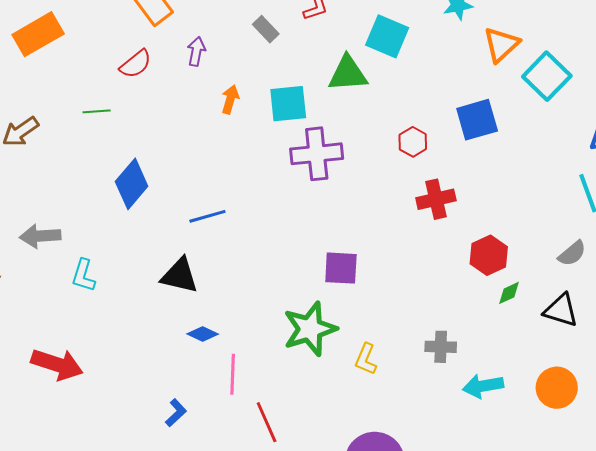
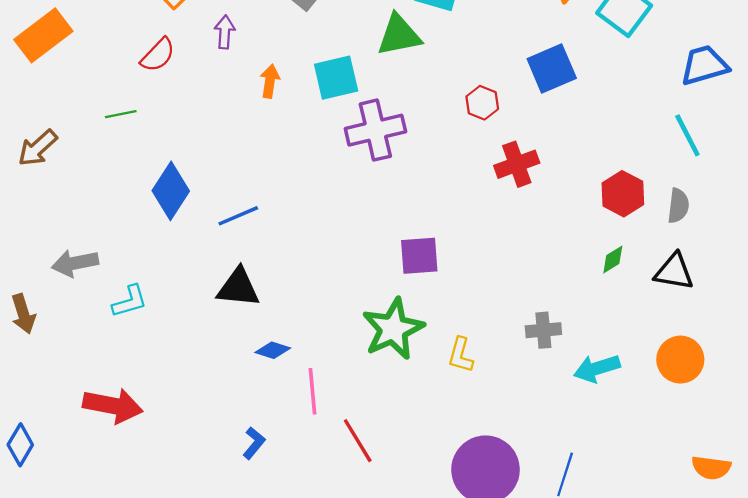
blue line: (207, 216) -> (238, 216), moved
gray semicircle: (572, 253) -> (678, 206), turned -36
red hexagon: (489, 255) -> (623, 194), moved
cyan L-shape: (83, 275) -> (130, 301), turned -116

